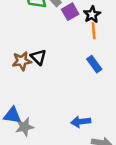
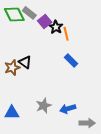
black star: (92, 14) -> (56, 27), moved
gray star: (24, 127) -> (44, 106), moved

